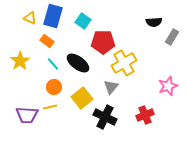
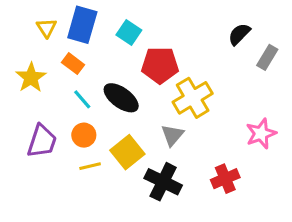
yellow triangle: (30, 18) -> (47, 28), turned 32
black semicircle: (154, 22) -> (239, 34), turned 140
yellow star: (20, 61) -> (31, 78), moved
yellow line: (50, 107) -> (90, 166), moved
purple trapezoid: (27, 115) -> (42, 141), moved, turned -75

